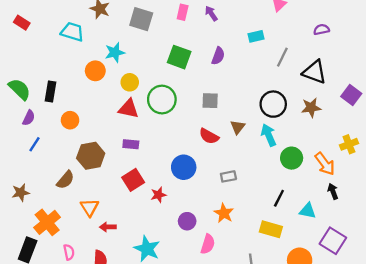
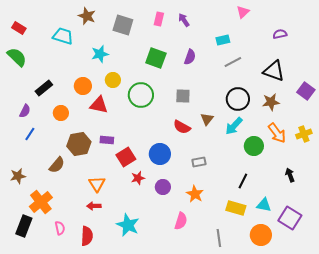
gray line: (282, 57) -> (233, 62), moved, turned 36
orange circle: (95, 71) -> (83, 86), moved
green semicircle: (20, 89) -> (17, 57), moved
black rectangle: (51, 91) -> (44, 88), turned 42
red triangle: (129, 109) -> (99, 105), moved
cyan arrow: (269, 135) -> (234, 126), turned -114
purple rectangle: (131, 144) -> (107, 140), moved
orange arrow: (325, 164) -> (277, 133), moved
red square: (133, 180) -> (126, 157), moved
orange triangle: (90, 207) -> (97, 184), moved
cyan triangle: (308, 211) -> (264, 205), moved
purple circle: (187, 221) -> (163, 187), moved

